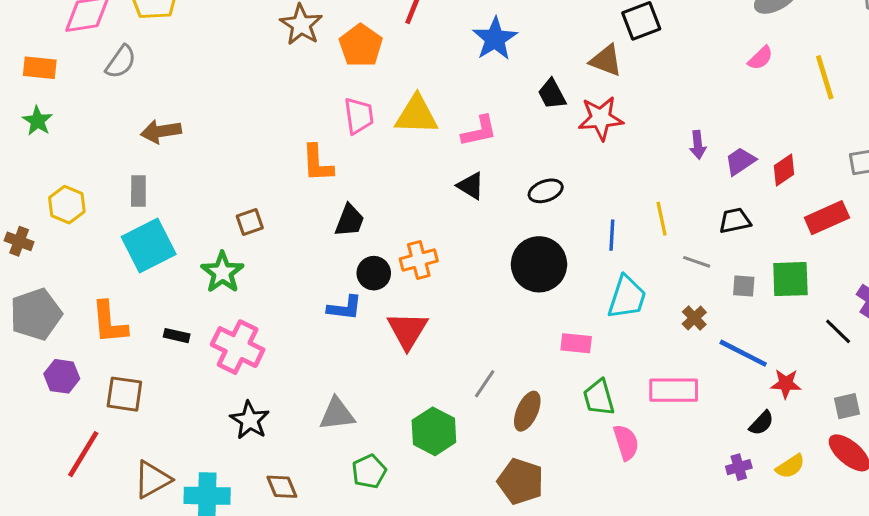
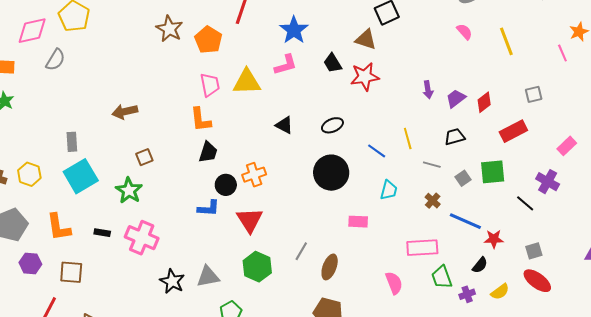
pink semicircle: (760, 58) -> (465, 32), turned -84
brown arrow: (161, 131) -> (125, 112), moved
pink L-shape: (479, 131) -> (286, 65), moved
orange L-shape: (317, 163) -> (201, 120), moved
yellow hexagon: (67, 205) -> (29, 174), moved
blue line: (612, 235) -> (377, 151), turned -54
gray square: (744, 286) -> (463, 178), turned -35
cyan trapezoid: (627, 297) -> (389, 190), size x0.7
green trapezoid: (599, 398) -> (442, 277), moved
black star: (250, 420) -> (172, 281), moved
green hexagon: (434, 431) -> (257, 267), moved

